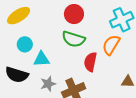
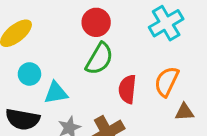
green semicircle: (74, 39) -> (99, 59), turned -70
orange semicircle: (111, 45) -> (167, 82), moved

